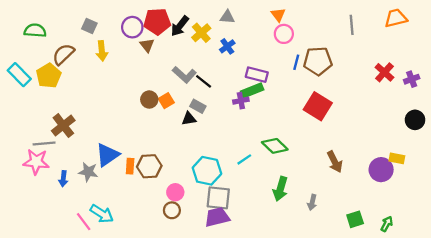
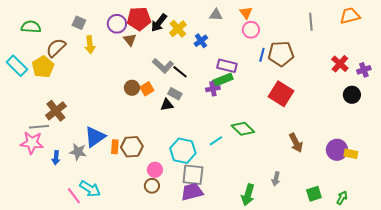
gray triangle: (227, 17) -> (216, 15), moved
black circle: (415, 120) -> (352, 95), moved
yellow rectangle: (397, 158) -> (351, 154), moved
green arrow: (280, 189) -> (248, 195), moved

